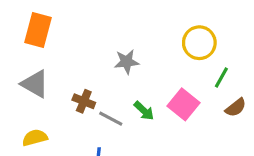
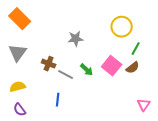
orange rectangle: (38, 30) -> (20, 19), turned -60
gray triangle: (35, 84) -> (18, 53), turned 36
brown semicircle: (236, 108) -> (133, 68), moved

